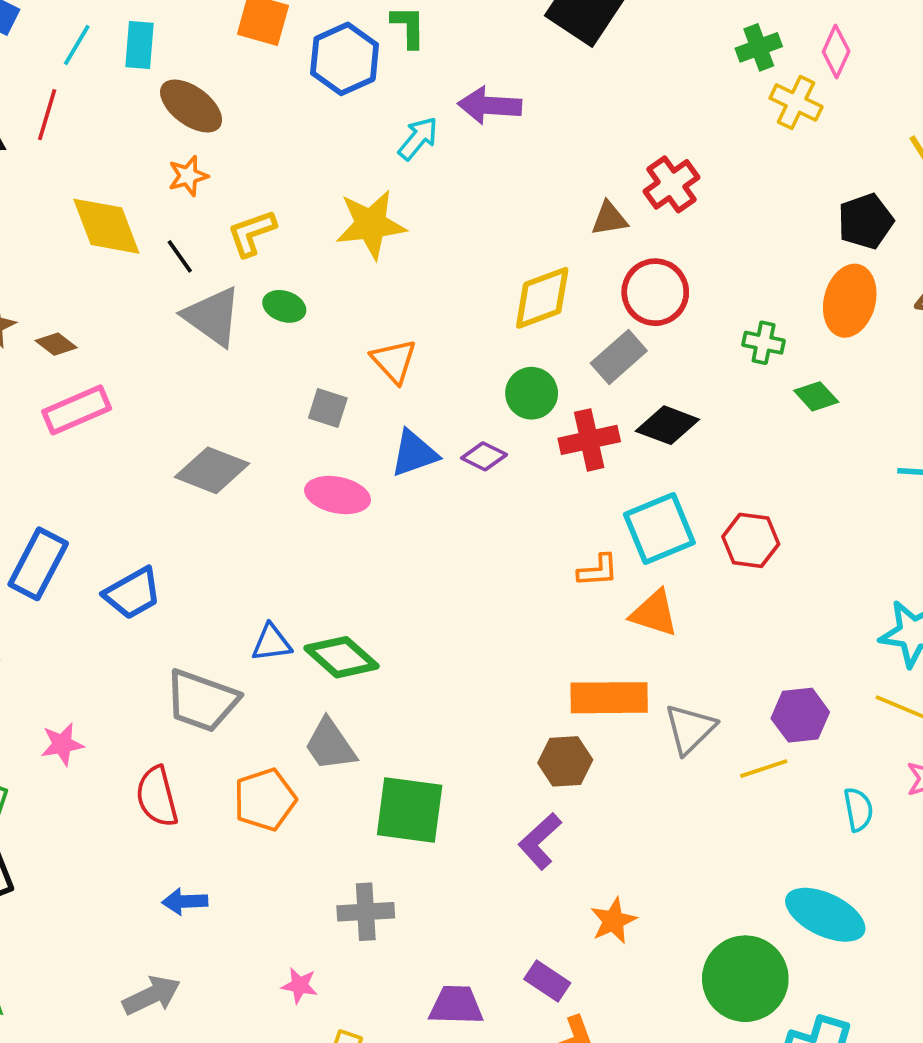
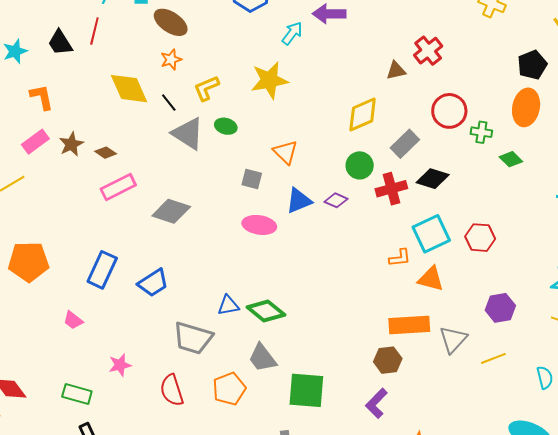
red circle: (655, 292) -> (449, 111), moved
gray diamond: (212, 470) -> (171, 211), moved
purple hexagon: (800, 715) -> (500, 308), moved

